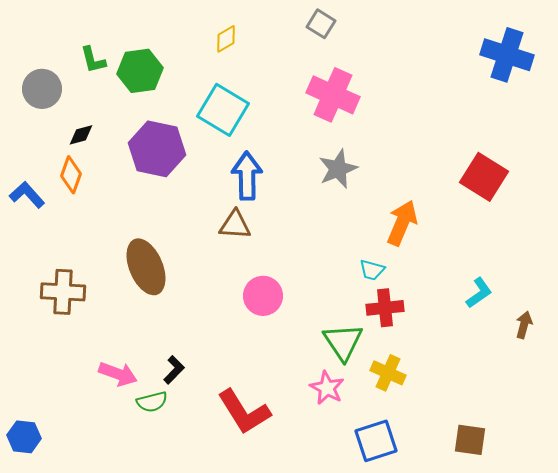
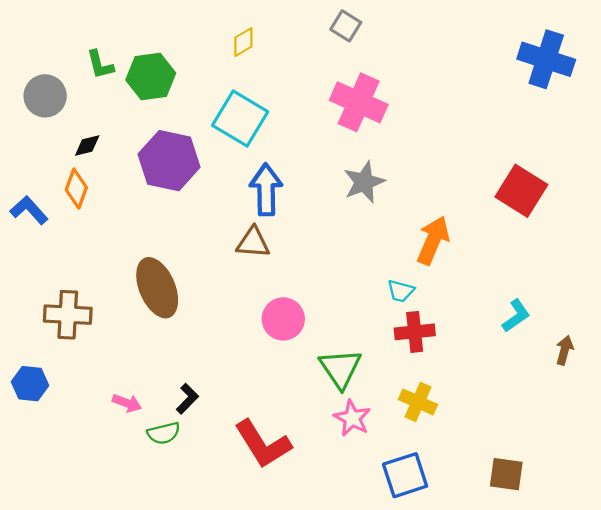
green triangle: (343, 342) -> (340, 369), moved
pink arrow: (118, 374) -> (127, 403), size x0.7
blue hexagon: (24, 437) -> (30, 384), moved

